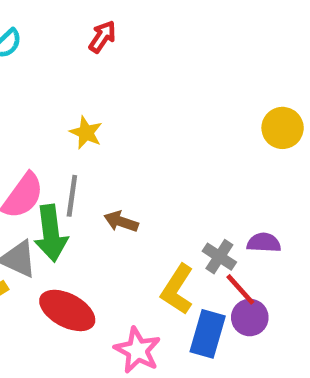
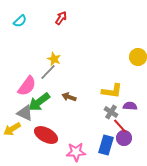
gray line: (72, 196) -> (48, 72), moved, turned 36
green arrow: (51, 233) -> (39, 102), turned 60
yellow L-shape: (177, 289) -> (112, 91), moved, turned -115
pink star: (137, 350) -> (76, 152), turned -30

